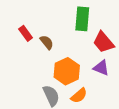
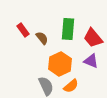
green rectangle: (82, 19) -> (68, 29), moved

